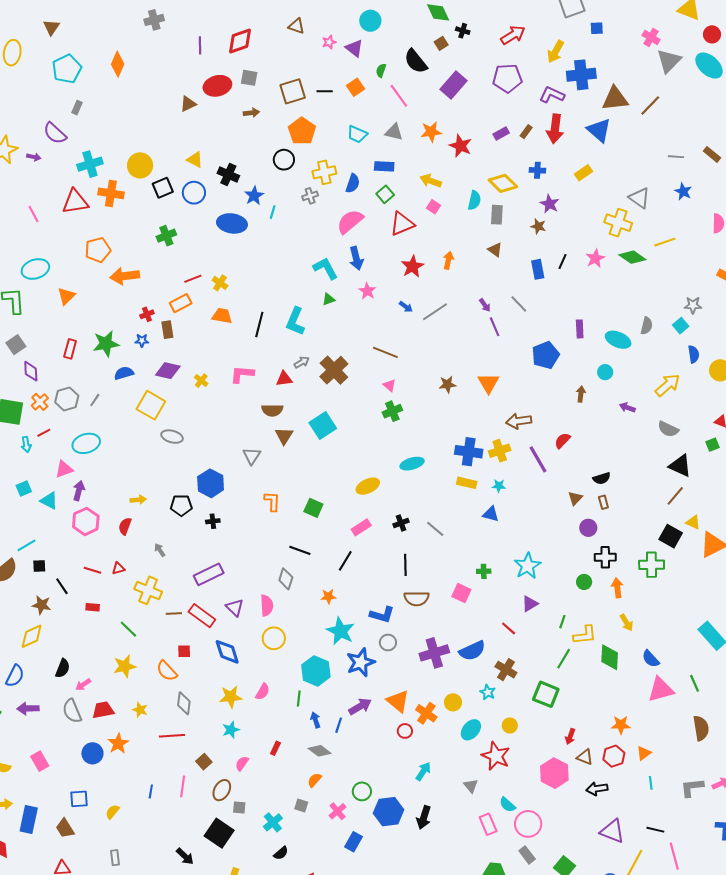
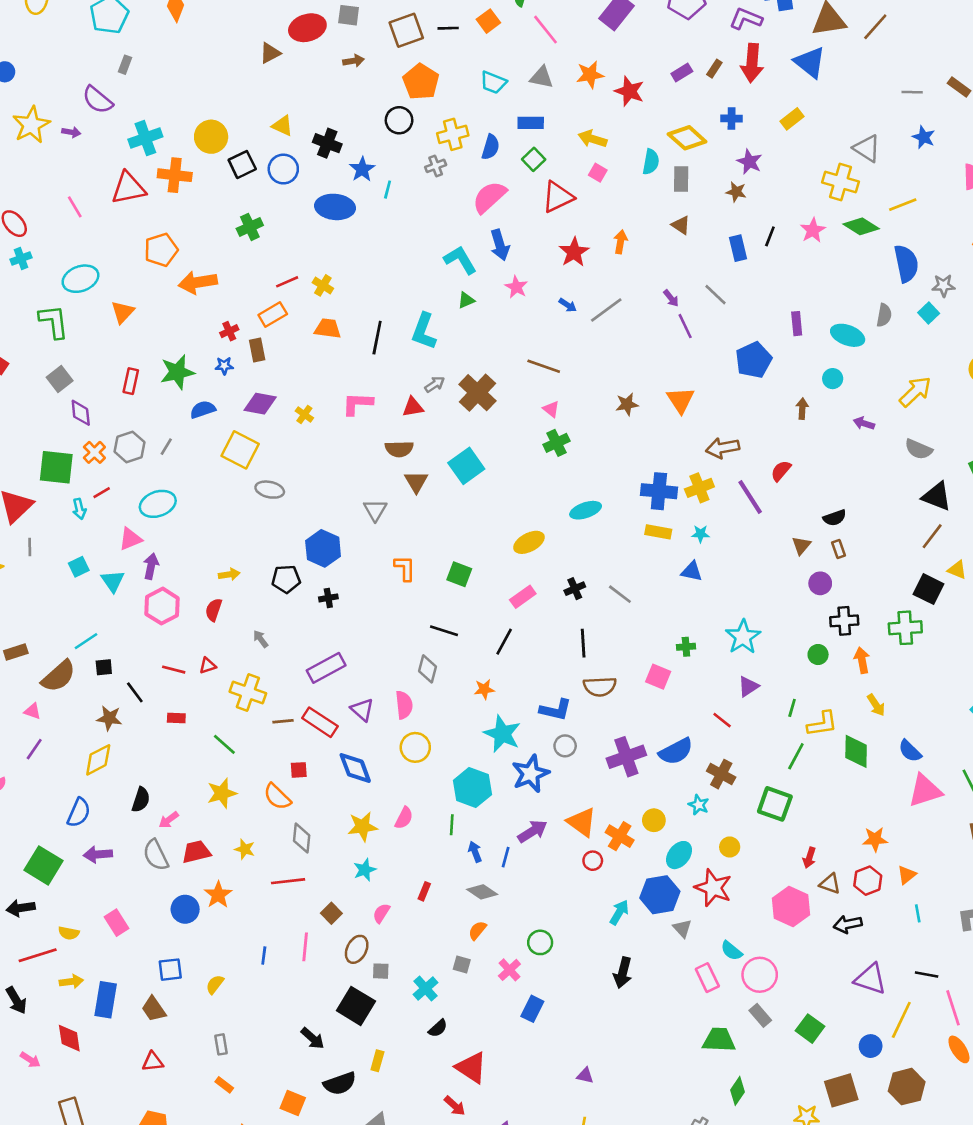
blue semicircle: (694, 354) -> (906, 264), moved, size x1.6
cyan triangle: (49, 501) -> (113, 581), turned 30
blue hexagon: (389, 812) -> (660, 895), moved

